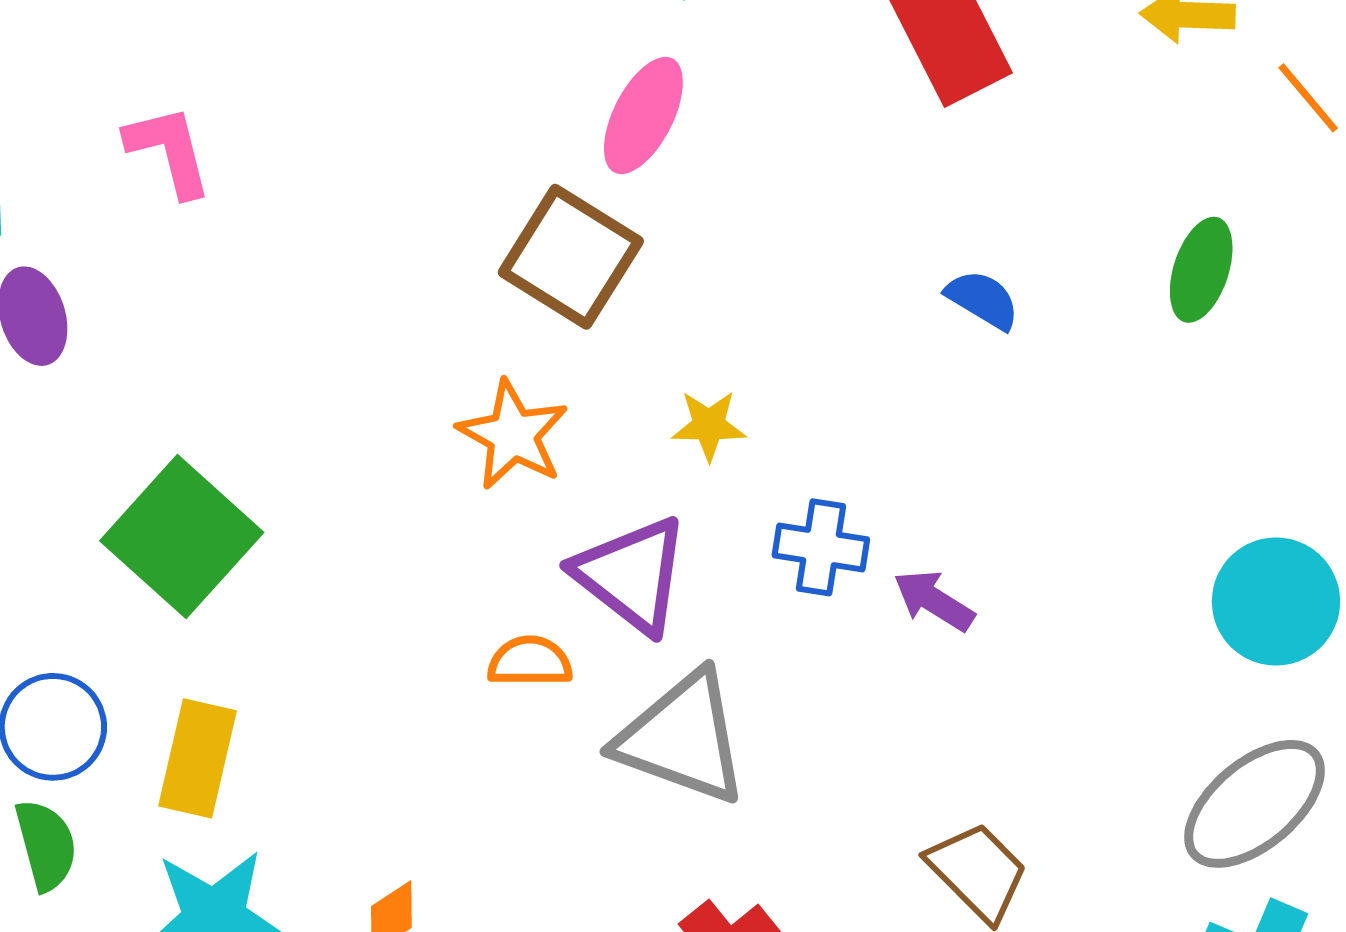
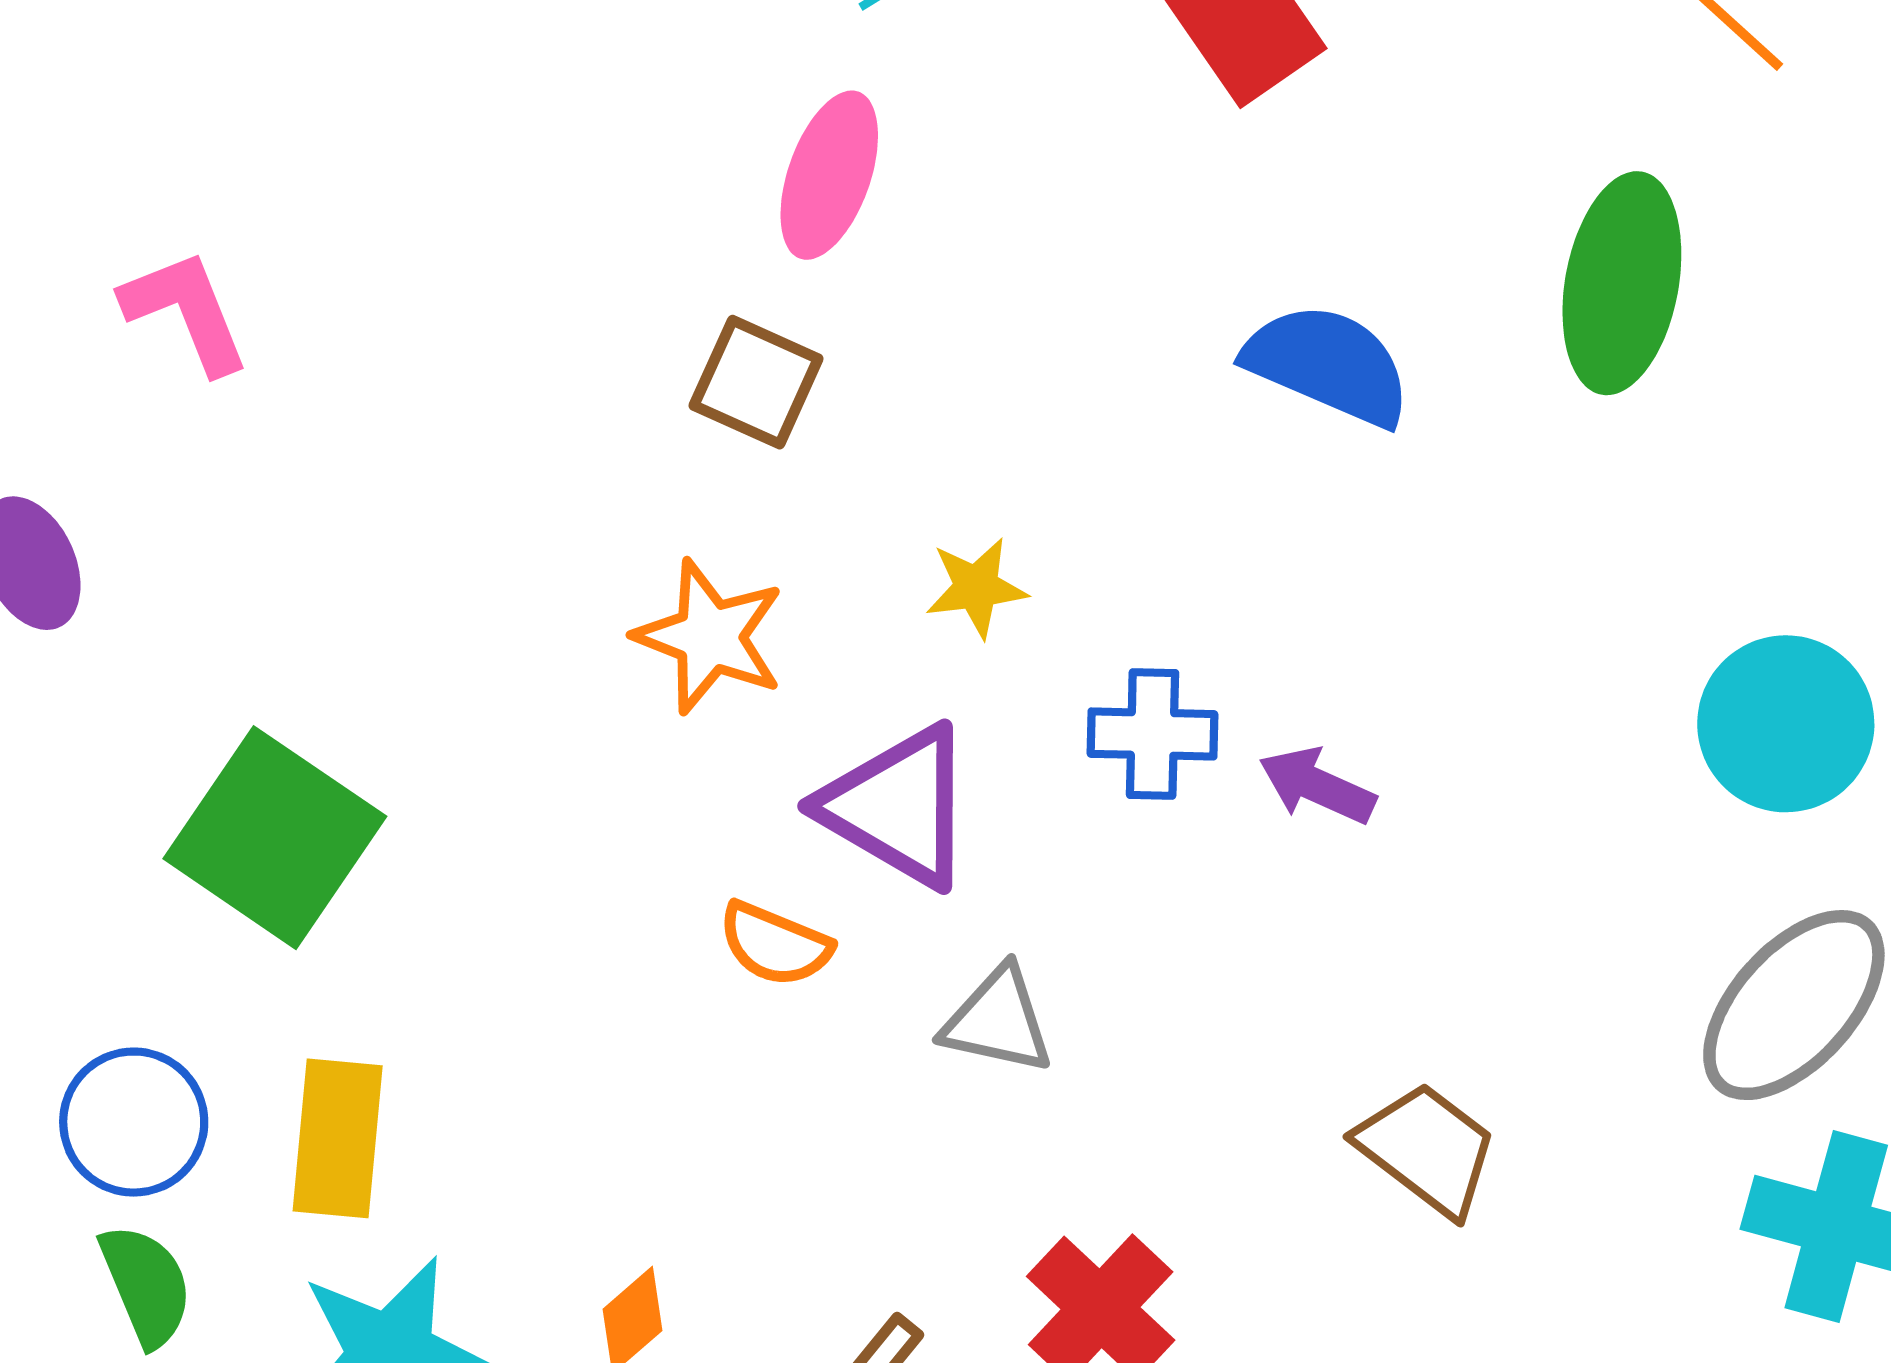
brown square: (571, 257) -> (756, 382), size x0.7
green ellipse: (1201, 270) -> (1622, 283), size x1.5
blue semicircle: (983, 300) -> (1328, 365), size x1.6
orange semicircle: (530, 662) -> (775, 944), turned -150
gray triangle: (682, 738) -> (998, 1021), size x0.6

